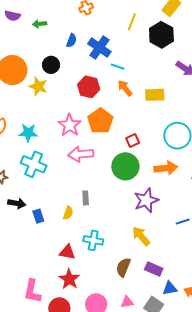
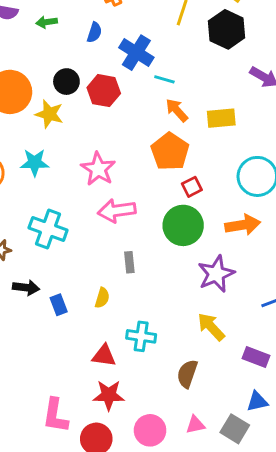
blue semicircle: (71, 41) -> (94, 32), moved
red hexagon: (89, 87) -> (104, 91), moved
orange pentagon: (100, 121) -> (170, 152), moved
cyan star: (28, 133) -> (35, 163), moved
gray rectangle: (86, 198) -> (129, 262), moved
purple rectangle: (154, 269) -> (256, 357), moved
red star: (69, 279) -> (109, 395), turned -30

